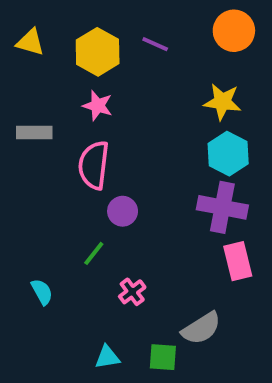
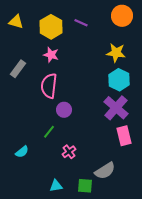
gray rectangle: (34, 132) -> (18, 69), turned -54
purple cross: (222, 207) -> (116, 108), turned 30
cyan semicircle: (42, 292) -> (22, 152), turned 80

